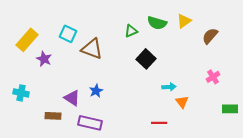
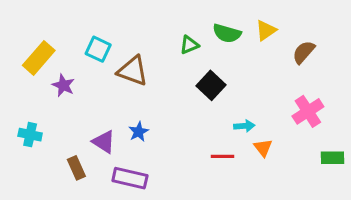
pink cross: (213, 77) -> (308, 111), size x1.5
brown rectangle: (53, 116) -> (76, 168), turned 63
red line: (159, 123) -> (223, 156), moved

